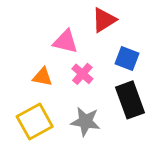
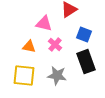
yellow square: (35, 121) -> (24, 76), turned 35

